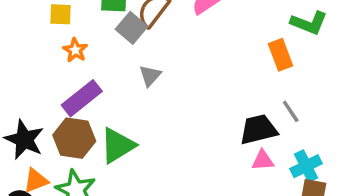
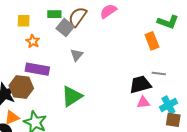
purple rectangle: (82, 98) -> (37, 69), turned 50
gray line: (291, 111) -> (159, 74), turned -48
brown hexagon: (74, 138) -> (21, 87), moved
green triangle: (118, 145) -> (72, 96), moved

